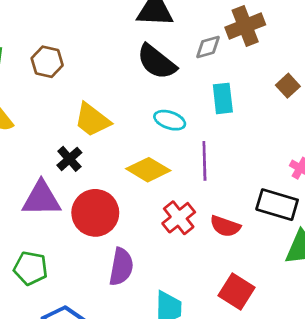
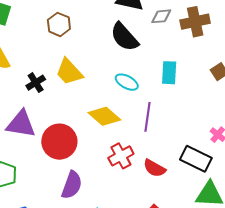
gray diamond: (208, 47) -> (161, 16), moved
brown hexagon: (47, 62) -> (59, 24), moved
black cross: (69, 159) -> (36, 83), moved

